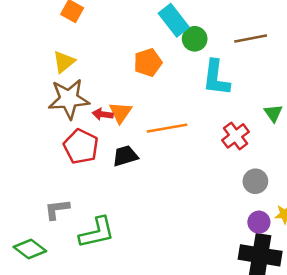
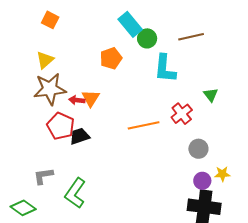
orange line: (167, 128) -> (144, 125), moved
black trapezoid: (125, 156) -> (80, 136), moved
green L-shape: (97, 232) -> (75, 193), turned 140

